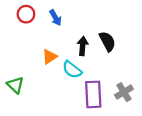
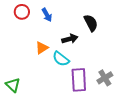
black semicircle: (107, 41) -> (91, 23), moved
black arrow: (83, 46) -> (70, 39), turned 70
green triangle: (15, 85) -> (13, 85), moved

